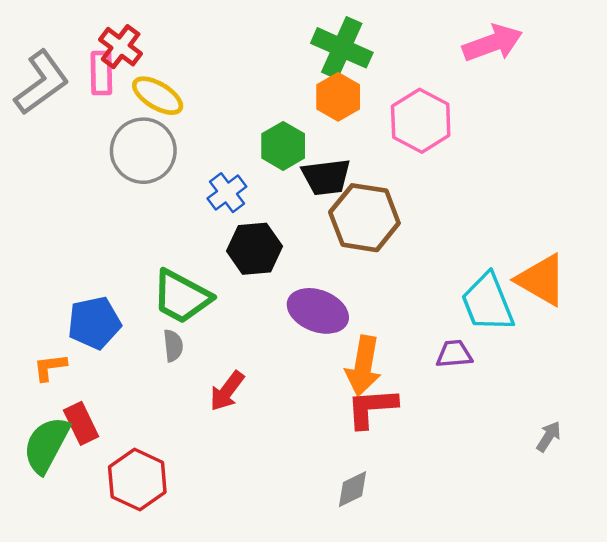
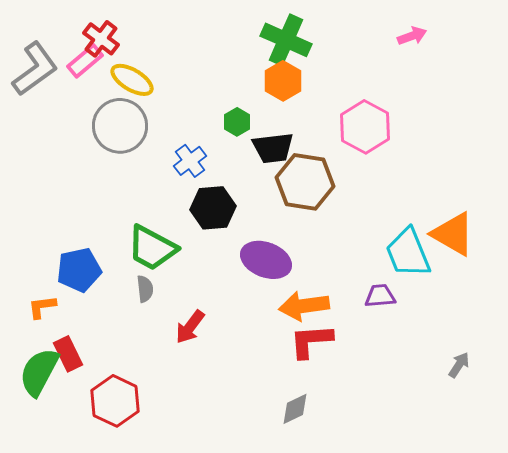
pink arrow: (492, 43) -> (412, 36), size x0.6
pink rectangle: (101, 73) -> (85, 61), turned 51
pink hexagon: (421, 121) -> (365, 127), moved
green hexagon: (283, 146) -> (237, 122), size x0.7
orange arrow: (363, 366) -> (304, 306), turned 72

